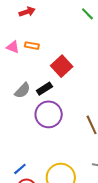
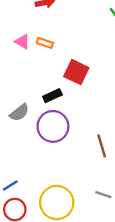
red square: (62, 66) -> (76, 72), turned -30
gray semicircle: (22, 90) -> (19, 113), moved

